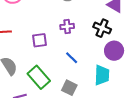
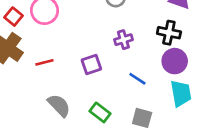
purple circle: (114, 51) -> (175, 61), moved
green rectangle: (39, 77) -> (100, 112), size x0.7

